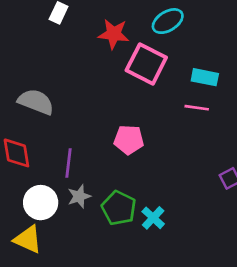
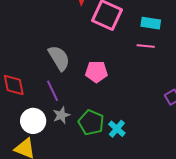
gray semicircle: (36, 102) -> (59, 58), moved, turned 40
purple line: (68, 163) -> (53, 91), turned -30

